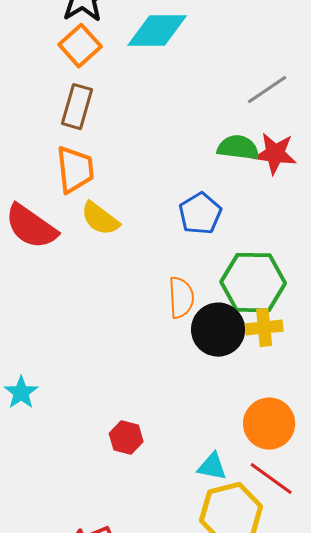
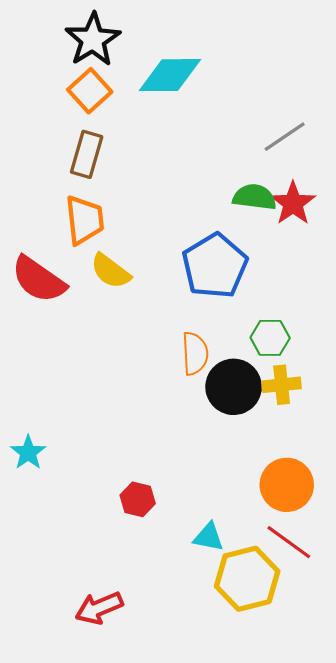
red star: (275, 154) -> (293, 203), turned 30
blue pentagon: (200, 214) -> (215, 266), size x1.5
green hexagon: (253, 283) -> (270, 338), size x0.6
cyan triangle: (212, 467) -> (209, 537), moved

